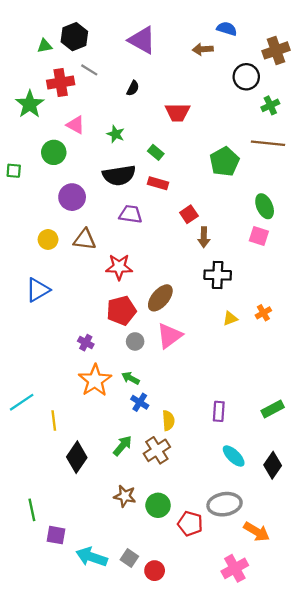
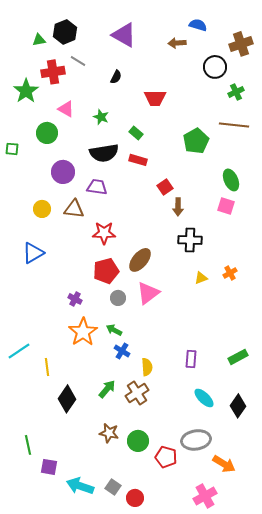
purple trapezoid: (131, 214) -> (97, 187), moved

